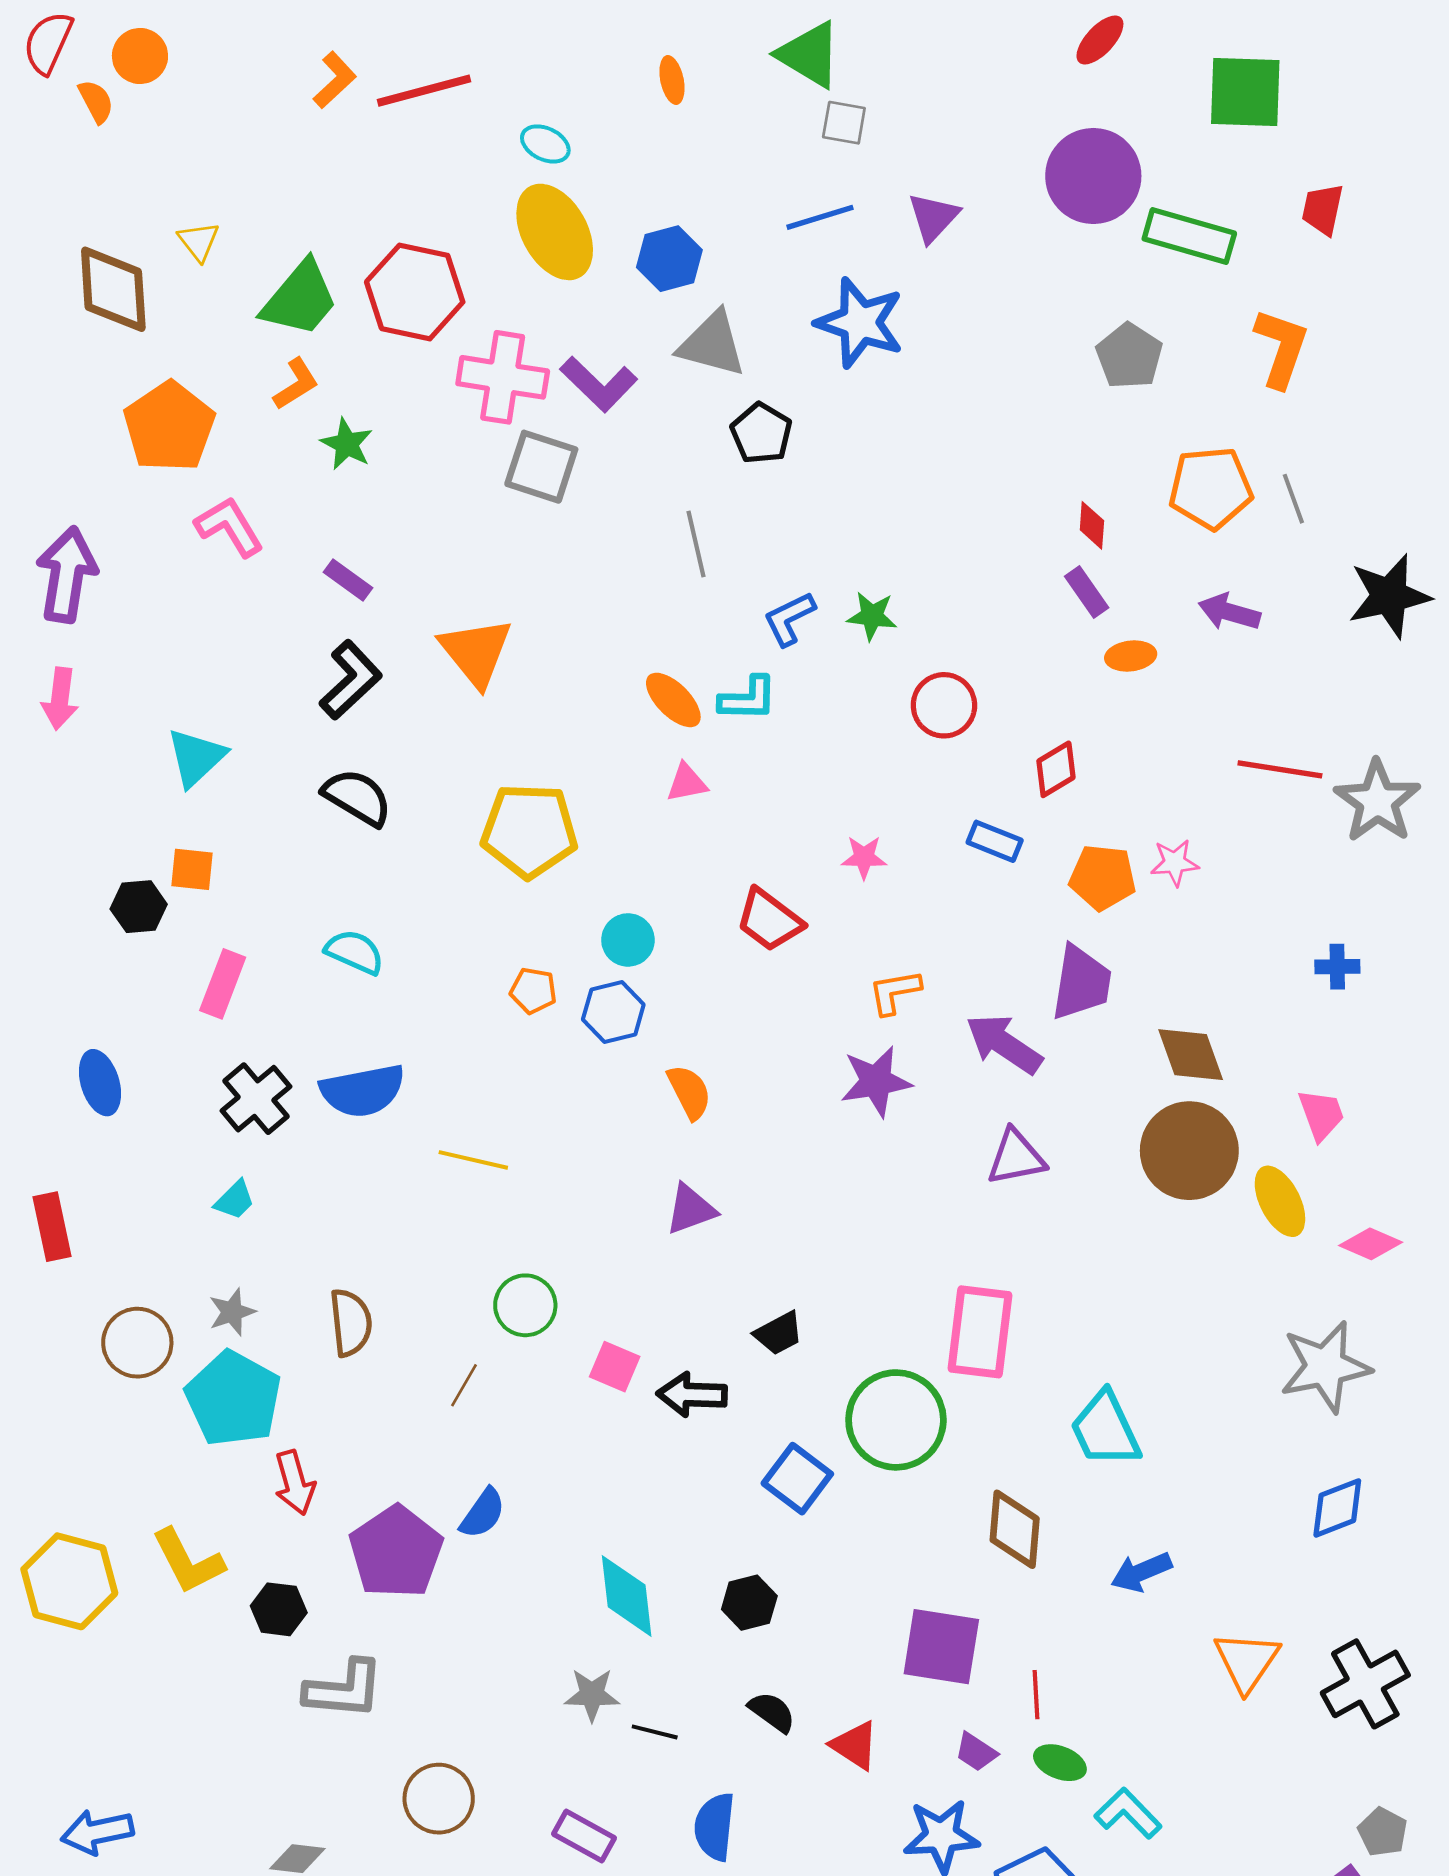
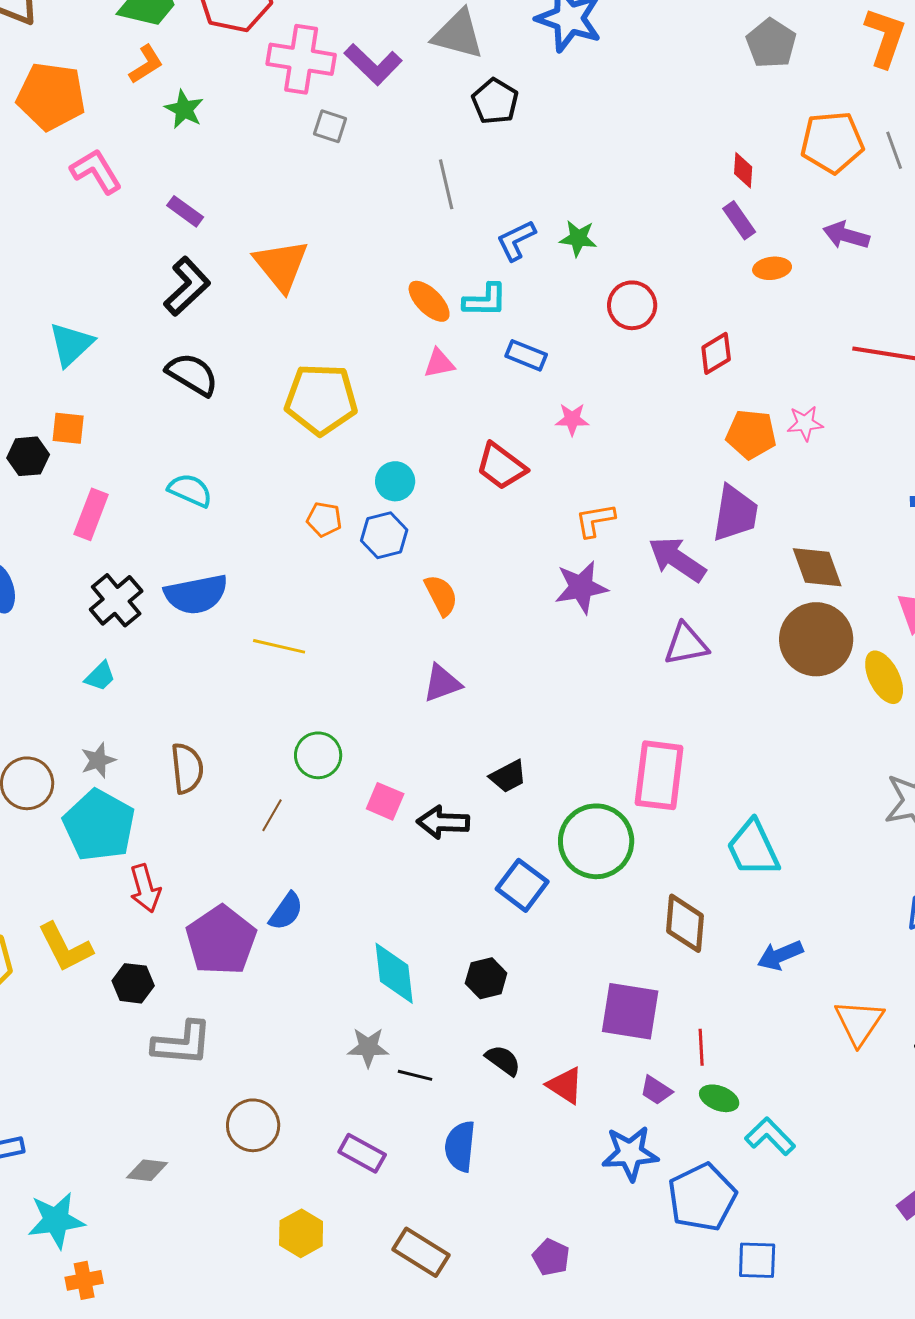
orange pentagon: (169, 427) -> (51, 96), turned -30
gray square: (541, 467) -> (330, 126), size x0.6
blue rectangle: (995, 841) -> (526, 355), moved

